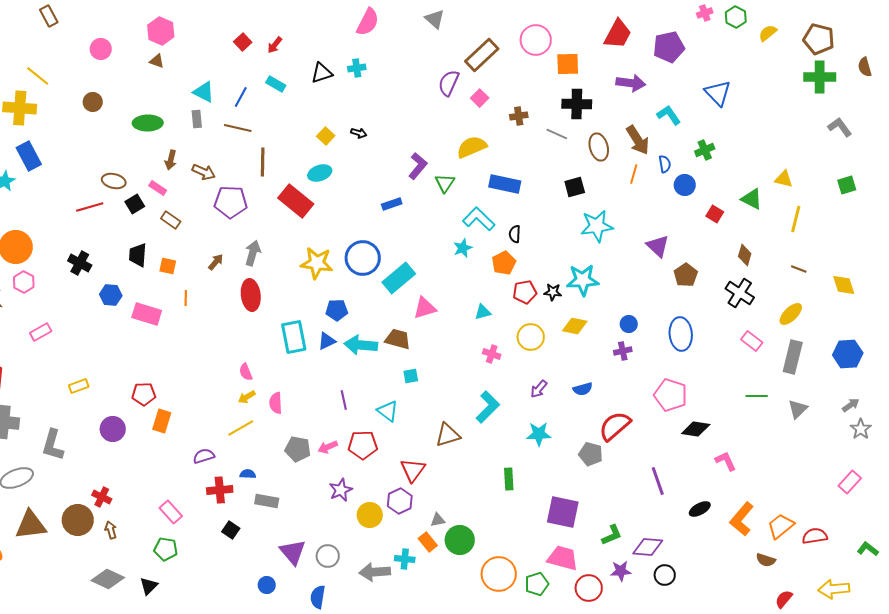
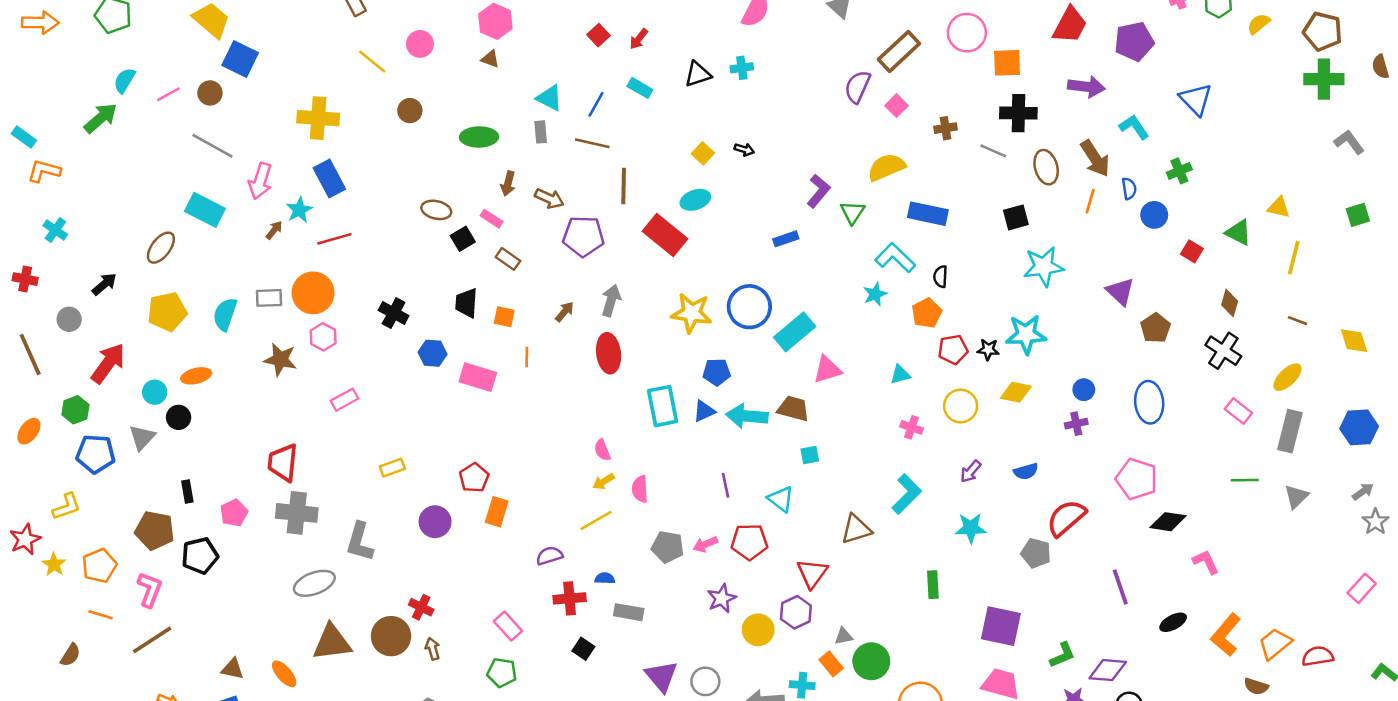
yellow line: (38, 76) -> (372, 62), moved
red line: (90, 207) -> (334, 239), moved
red pentagon: (144, 394) -> (474, 478), turned -30

